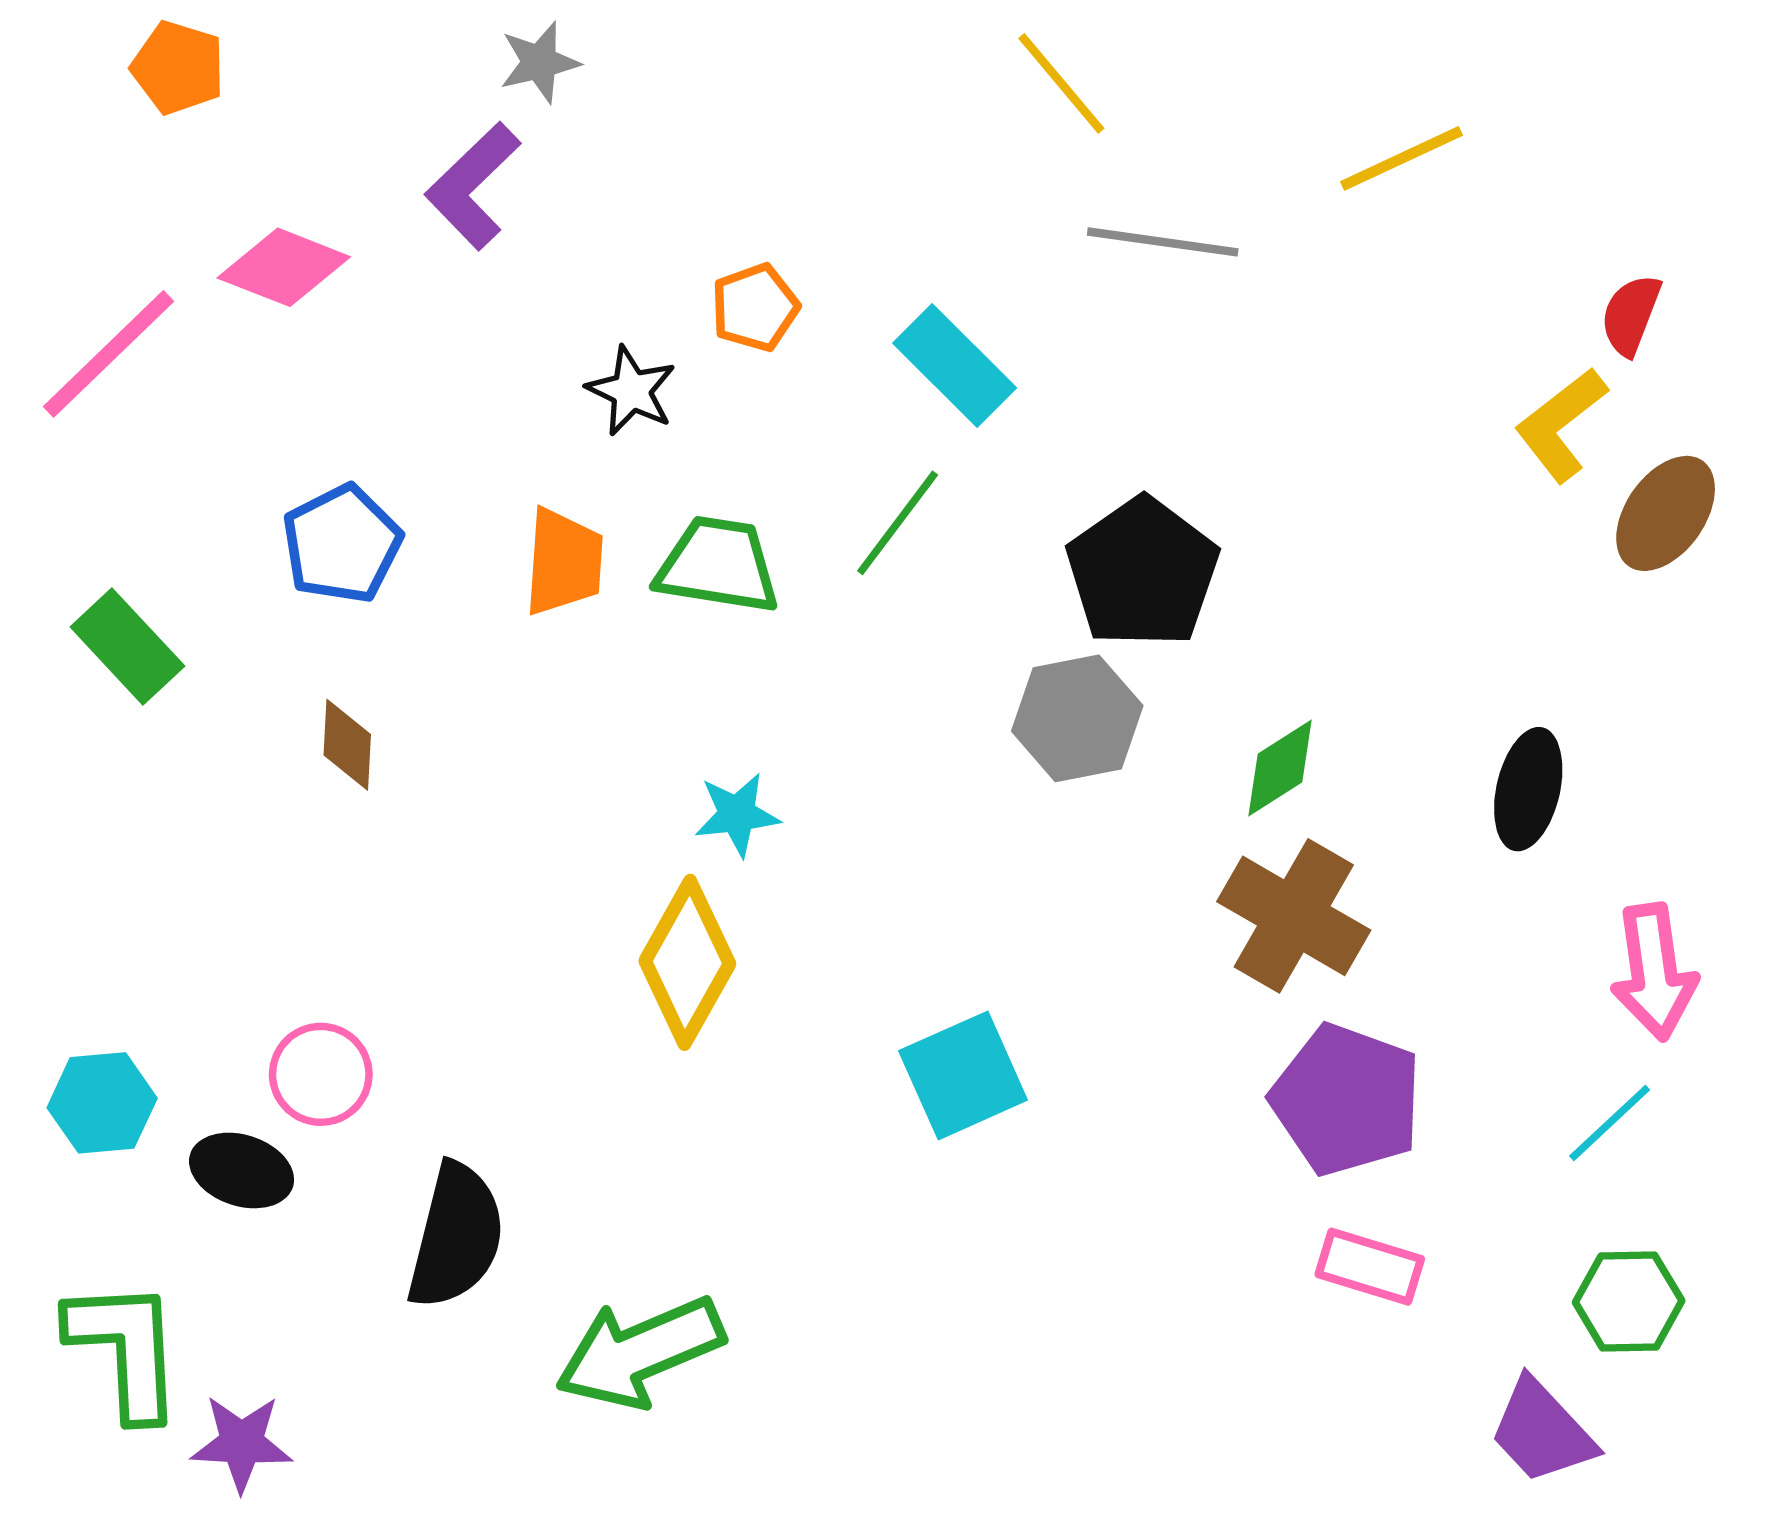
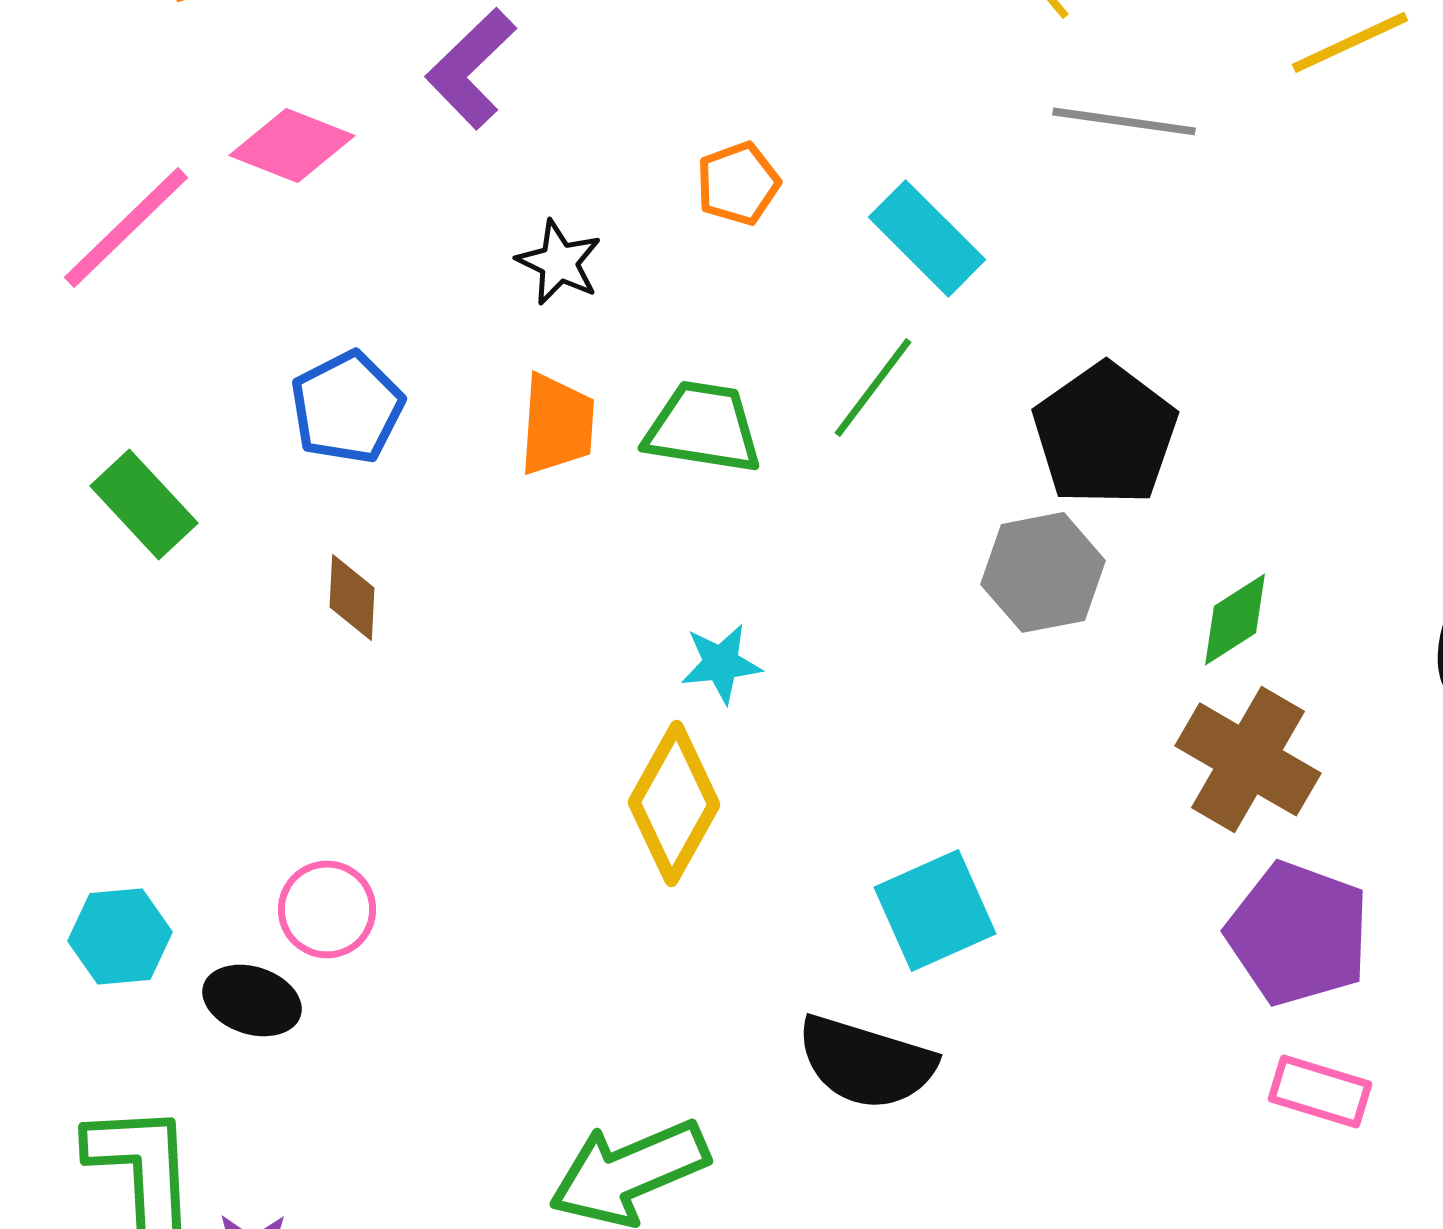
black star: (631, 391) -> (559, 262), moved
black semicircle: (456, 1236) -> (866, 1062), moved, turned 93

